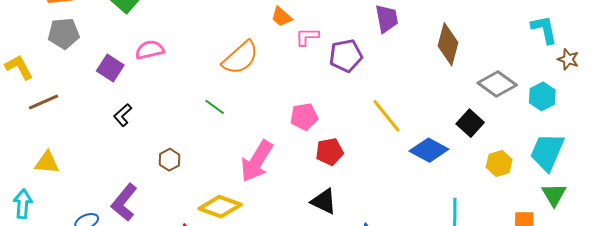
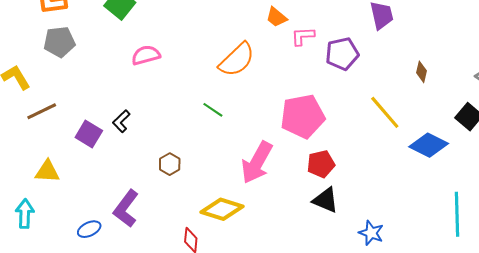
brown diamond: (448, 44) -> (421, 72), moved, size x0.5
purple square: (110, 68) -> (89, 134), moved
pink pentagon: (304, 117) -> (303, 116), size x1.6
red pentagon: (330, 152) -> (321, 164), moved

